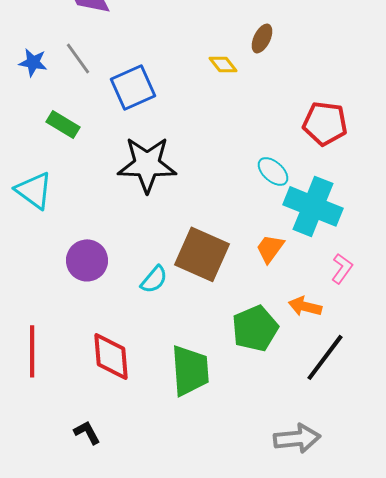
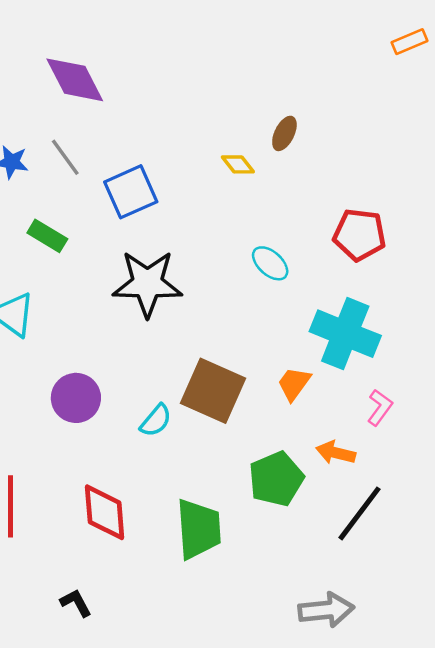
cyan ellipse: (273, 171) -> (270, 263), moved

